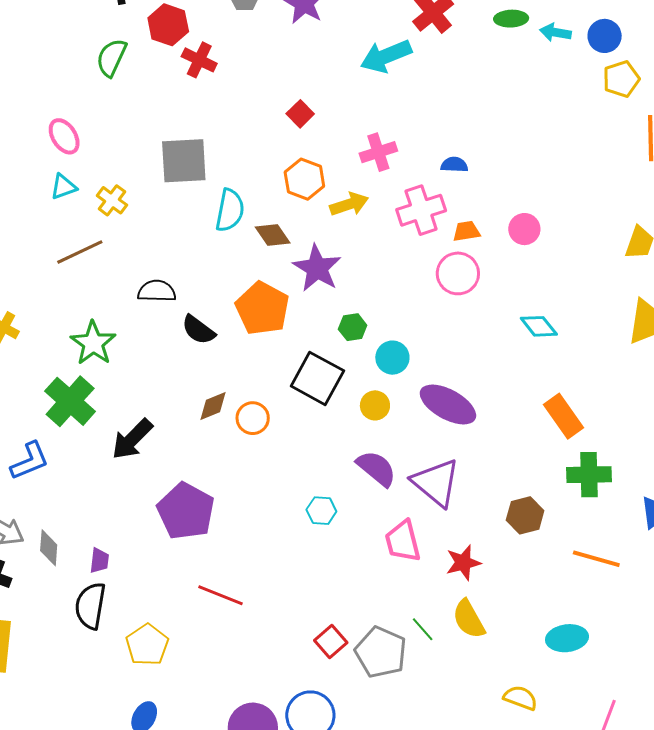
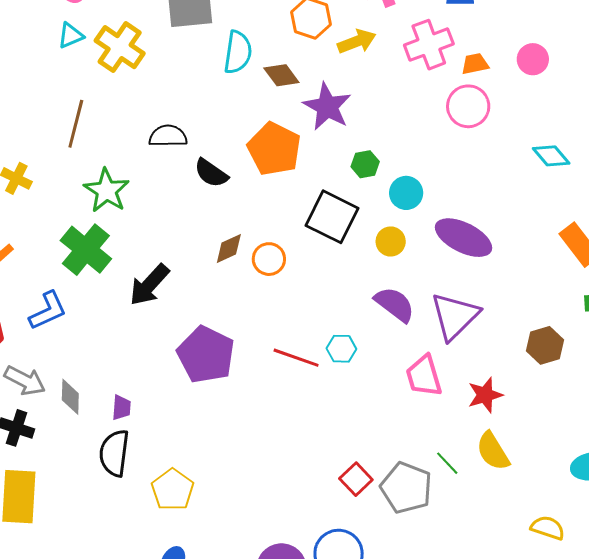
yellow cross: (112, 200) -> (120, 47), size x1.6
brown line: (80, 252) -> (76, 124), moved, turned -48
purple triangle: (436, 483) -> (455, 316), turned 38
red line: (220, 595) -> (296, 358), moved

